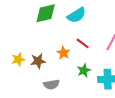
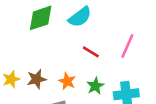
orange star: (63, 53) -> (67, 81), moved

